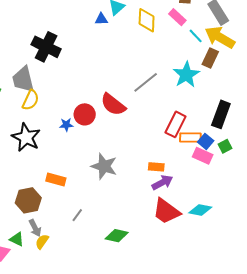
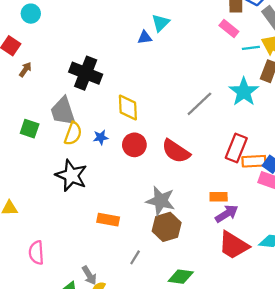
yellow diamond: (147, 20) -> (128, 108), moved
cyan line: (196, 36) -> (251, 48), turned -49
red semicircle: (113, 105) -> (176, 151), moved
blue star: (66, 125) -> (101, 137), moved
brown hexagon: (28, 200) -> (167, 227), moved

